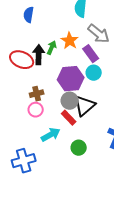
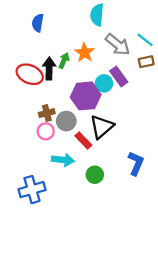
purple rectangle: (91, 54) -> (119, 77), moved
cyan circle: (94, 73) -> (104, 83), moved
gray circle: (70, 101) -> (66, 121), moved
cyan arrow: (51, 135) -> (63, 160), turned 36

